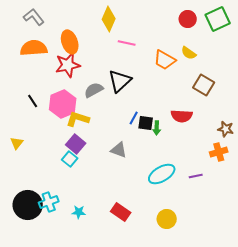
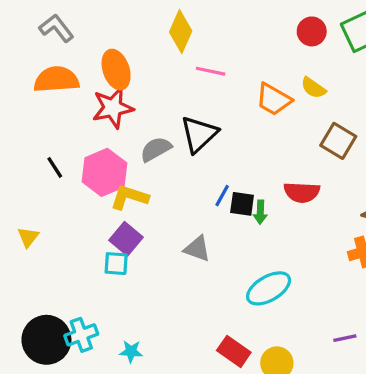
cyan square: (70, 159) -> (116, 264), turned -35
purple line: (196, 176) -> (345, 338), moved
red rectangle: (121, 212) -> (234, 351), moved

